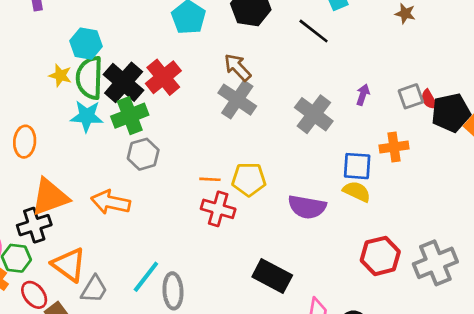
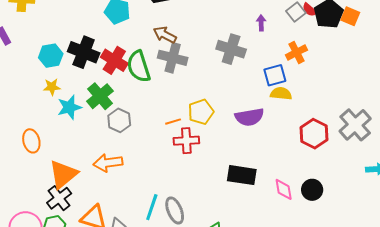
yellow star: (60, 75) -> (52, 87), moved
green semicircle: (89, 78) -> (139, 66), moved
black cross: (124, 82) -> (84, 52), moved

